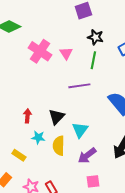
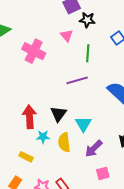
black star: (95, 37) -> (87, 20), moved
pink triangle: (66, 53) -> (67, 35), moved
red arrow: (27, 116) -> (29, 117), size x1.6

